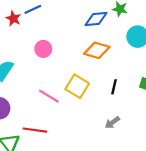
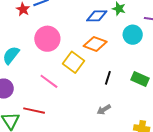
pink circle: (43, 49) -> (47, 39), size x1.6
yellow square: (77, 86) -> (74, 62), moved

